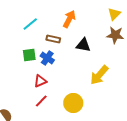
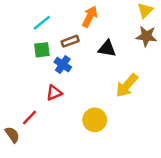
brown rectangle: (53, 39) -> (70, 41), turned -32
green square: (29, 55) -> (42, 50), moved
red line: (41, 101) -> (30, 117), moved

